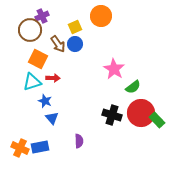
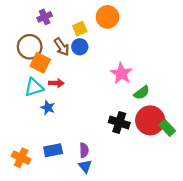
brown circle: (30, 30) -> (30, 47), moved
blue triangle: (52, 118) -> (85, 166), moved
blue rectangle: (40, 147) -> (53, 150), moved

